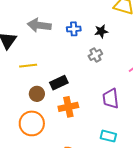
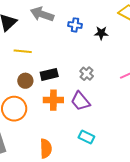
gray cross: (95, 55) -> (87, 74), moved, turned -32
purple trapezoid: (111, 99) -> (80, 101), moved, turned -45

